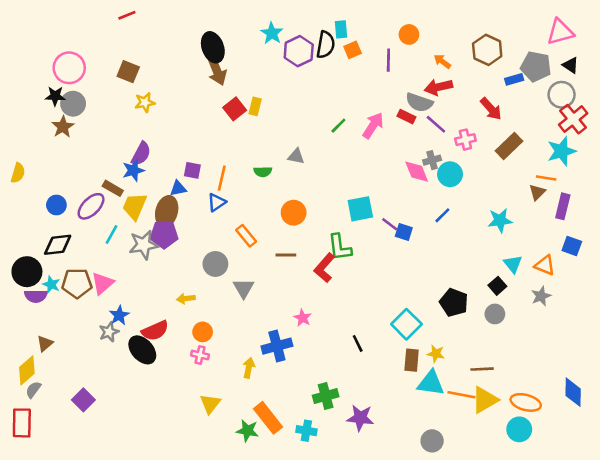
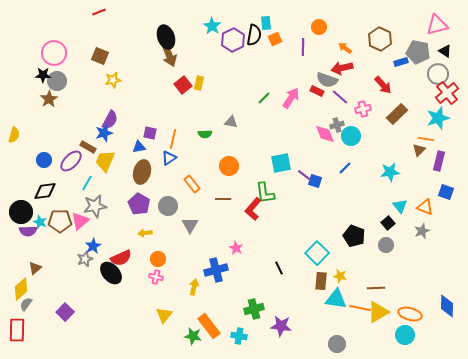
brown ellipse: (167, 211) -> (142, 172), moved
purple pentagon: (164, 234) -> (139, 204), moved, turned 30
gray star: (144, 245) -> (95, 206), moved

